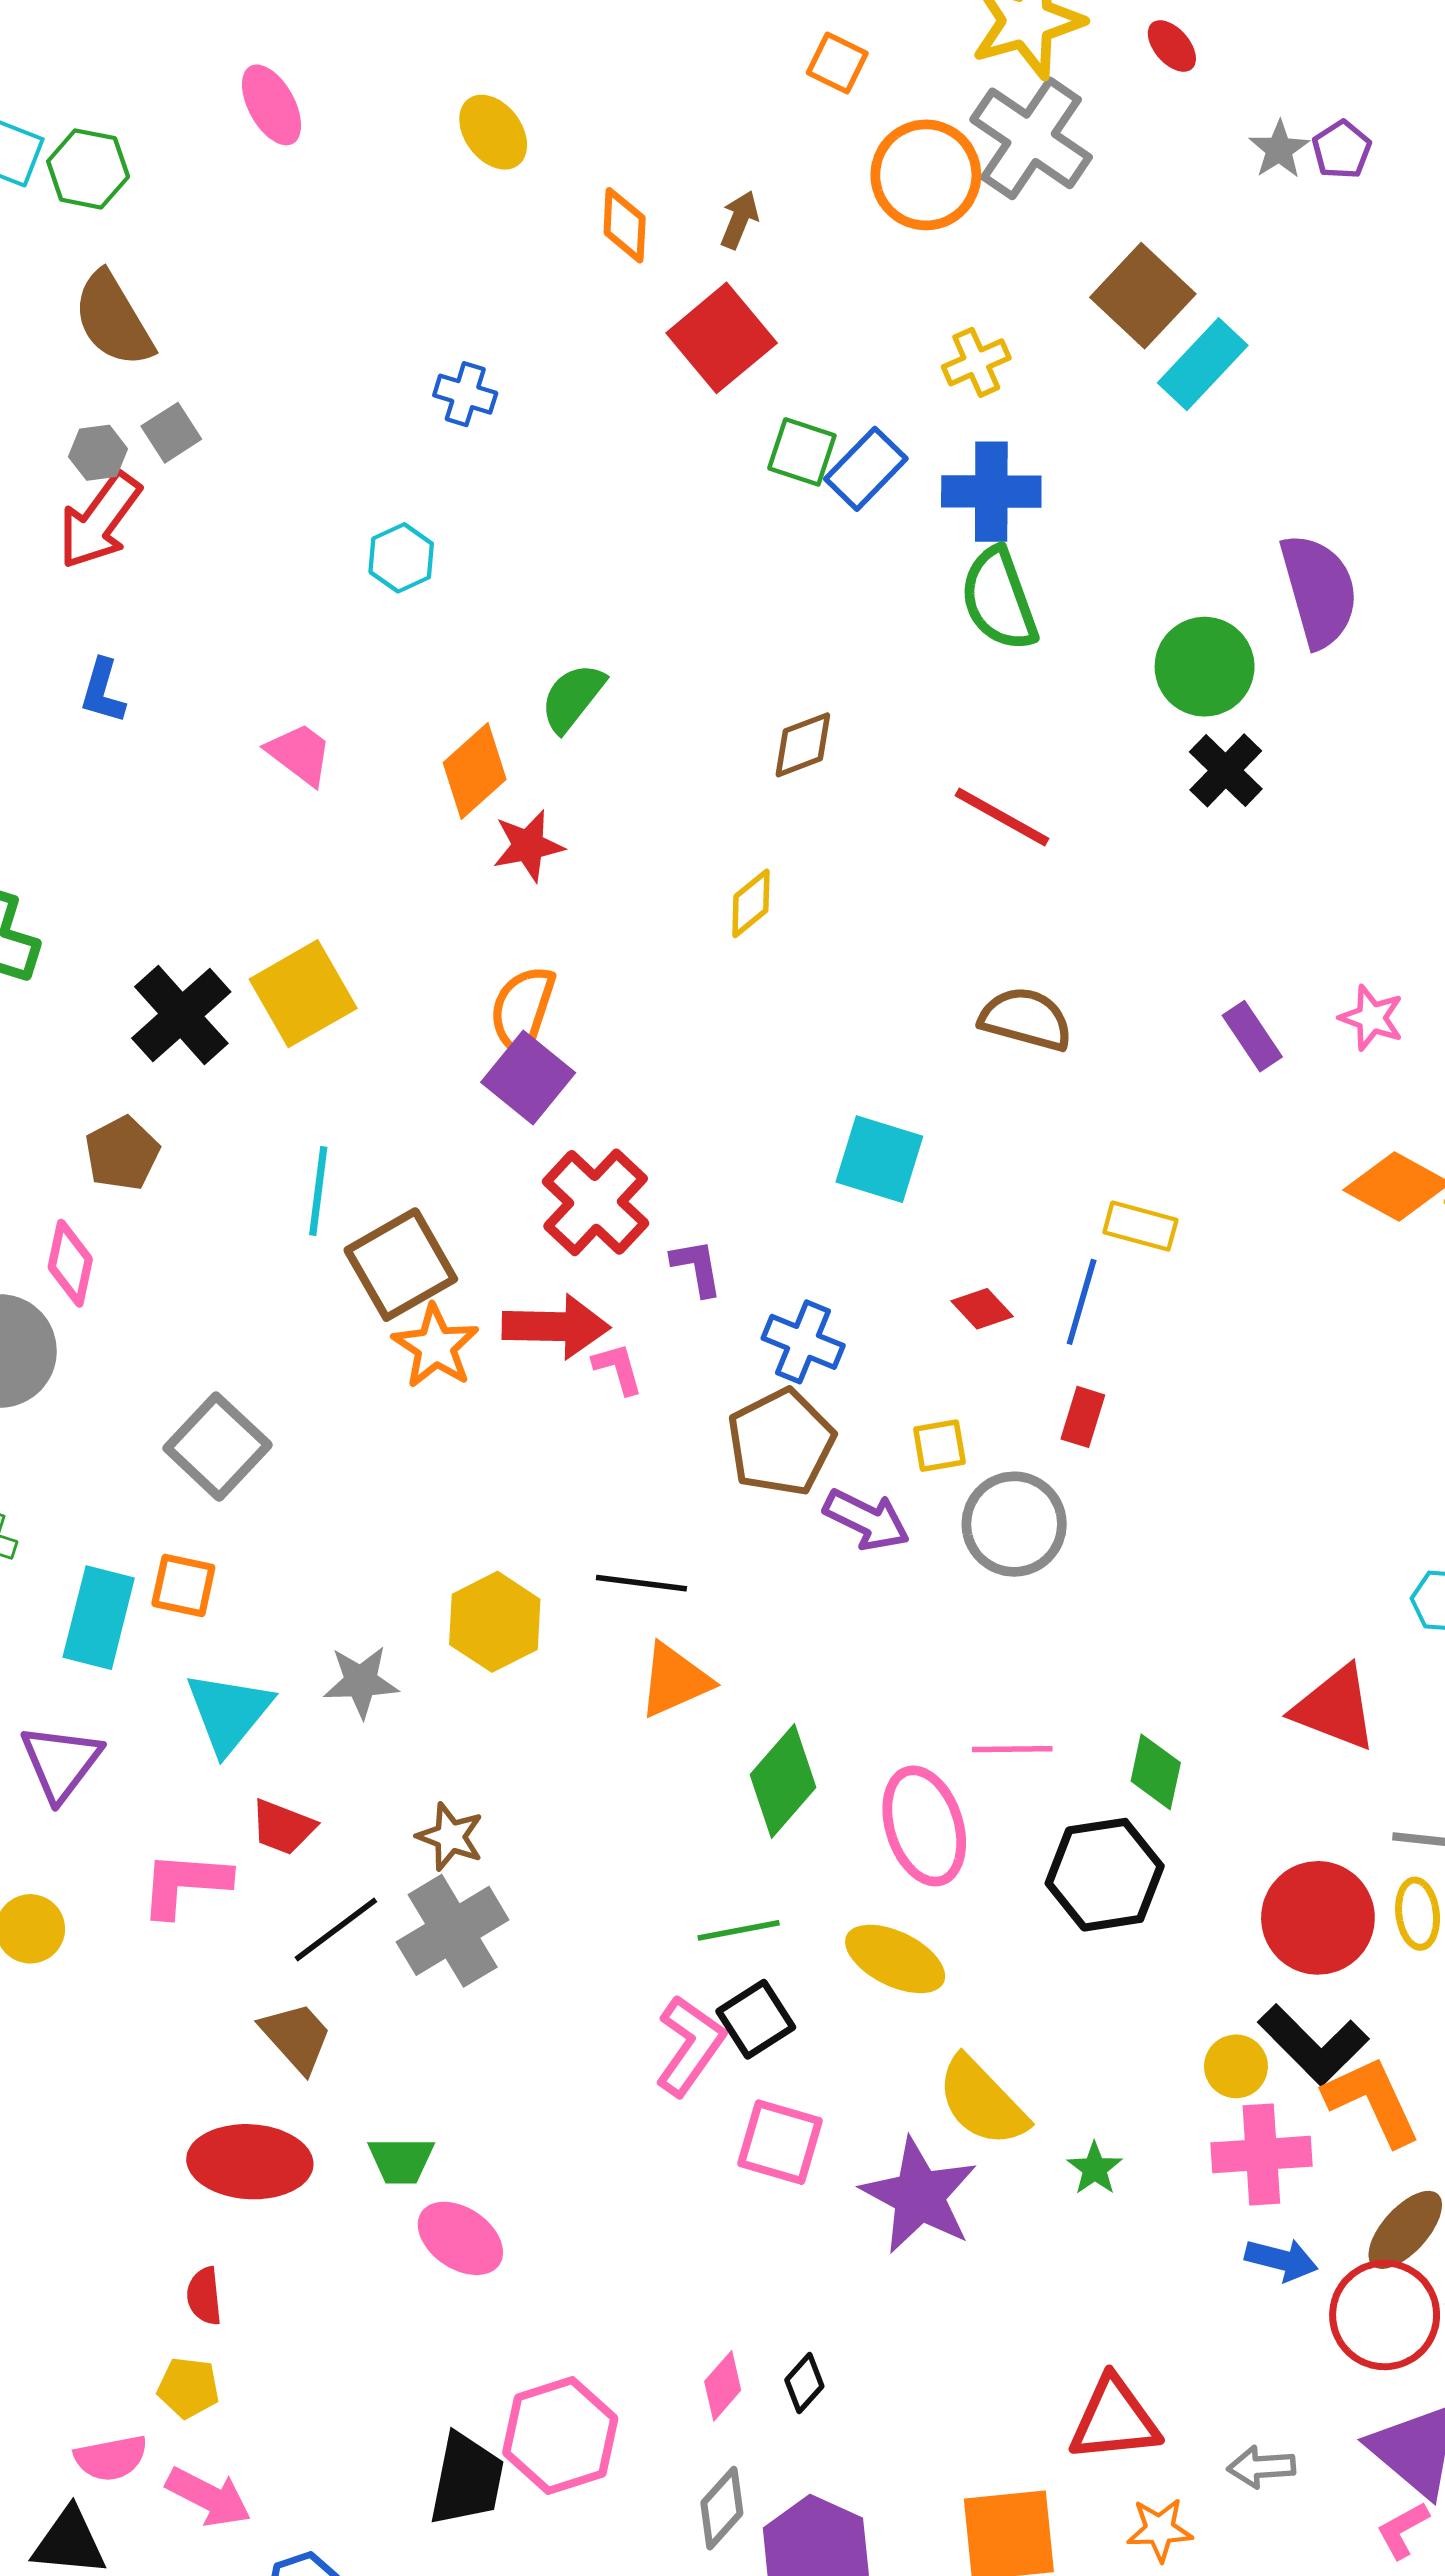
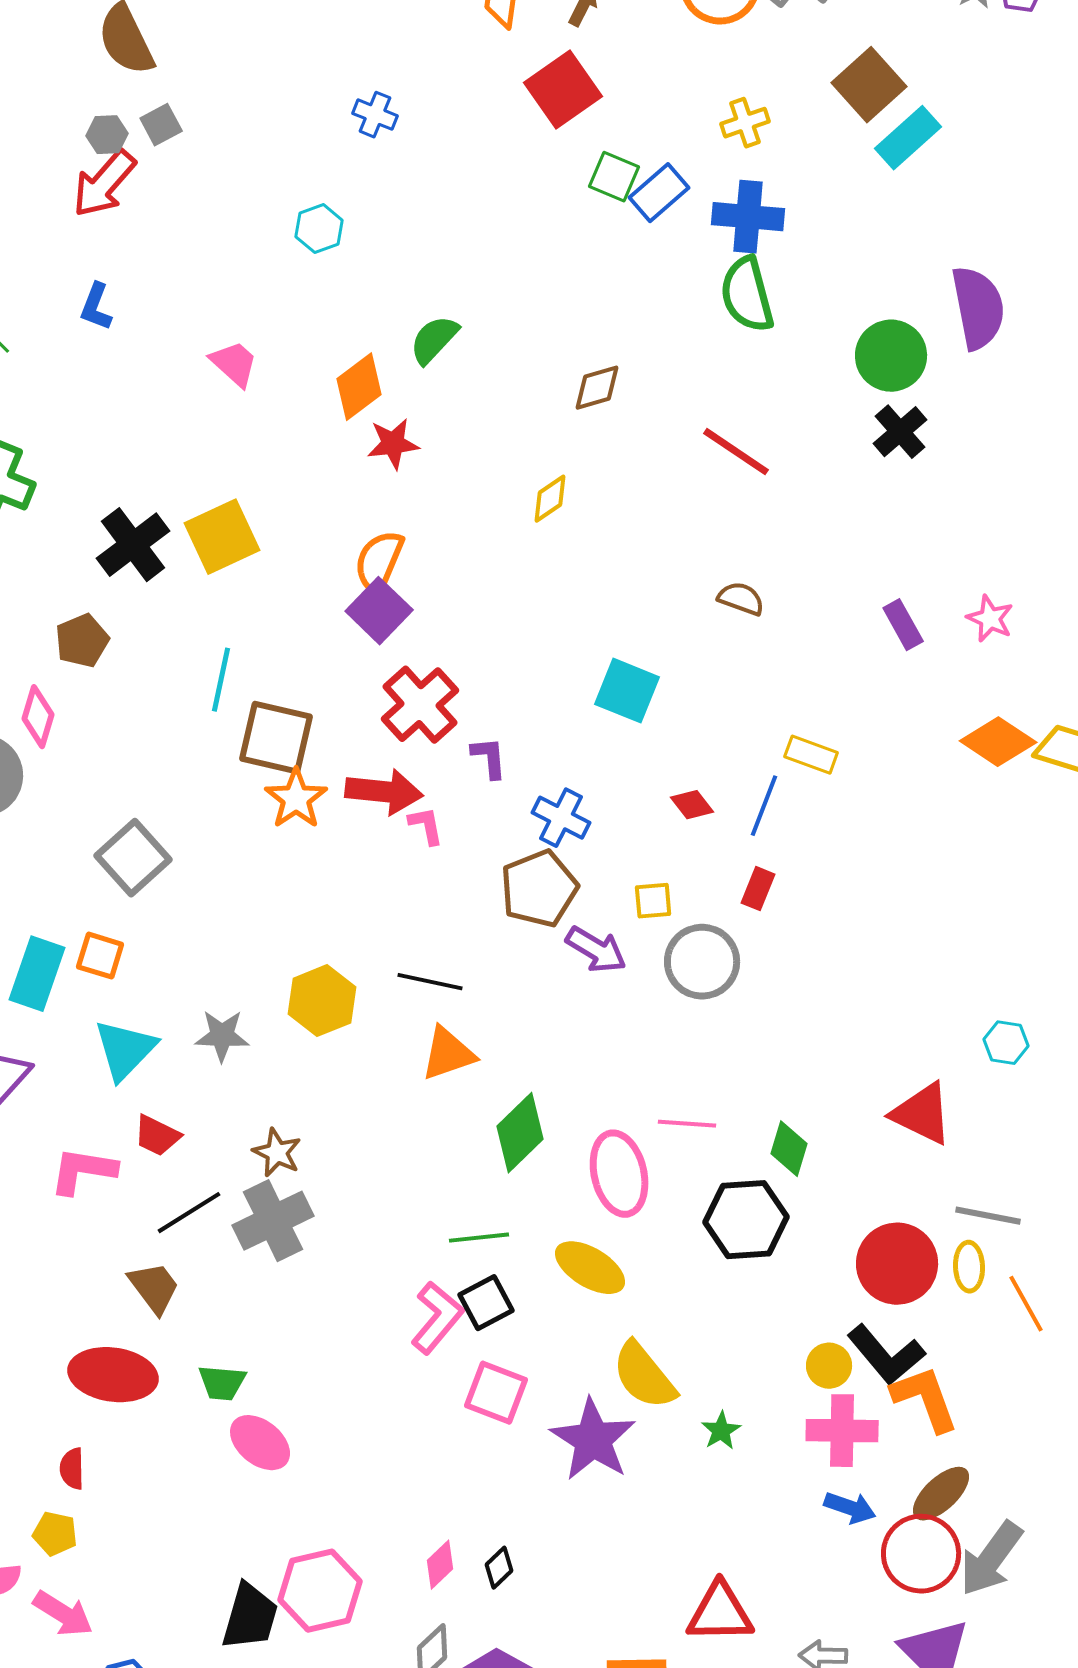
brown semicircle: (1026, 1019) -> (741, 599), size x0.7
brown square: (401, 1265) -> (276, 738), turned 38

